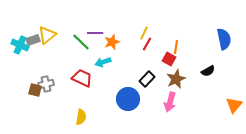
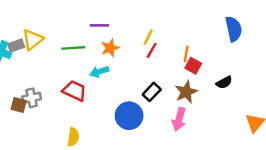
purple line: (95, 33) -> (99, 25), moved
blue semicircle: (224, 39) -> (234, 29), moved
green line: (81, 42) -> (73, 48), turned -48
red square: (169, 59) -> (193, 66), moved

